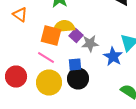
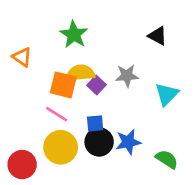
gray star: (90, 44) -> (127, 76), moved
blue star: (113, 56) -> (128, 142), moved, turned 30
red circle: (16, 76) -> (22, 165), moved

